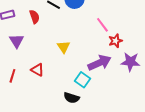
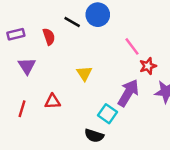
purple arrow: (99, 63) -> (128, 93), turned -35
red triangle: (37, 70) -> (53, 101), turned -32

